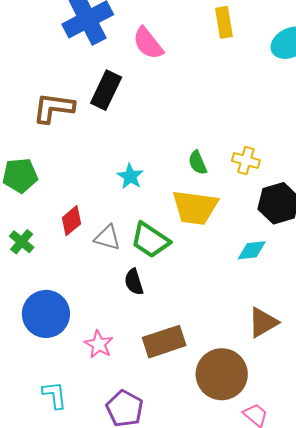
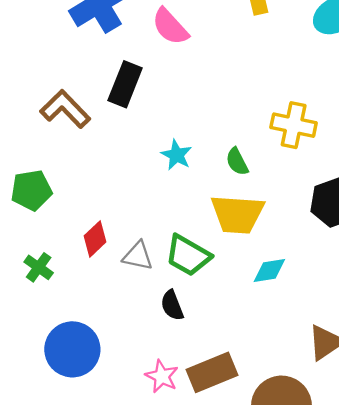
brown L-shape: (54, 108) -> (65, 109), turned 42
yellow cross: (246, 161) -> (294, 125), moved, size x1.4
cyan star: (130, 176) -> (177, 155), moved
cyan diamond: (252, 250) -> (269, 271), moved
pink star: (99, 344) -> (162, 376), moved

